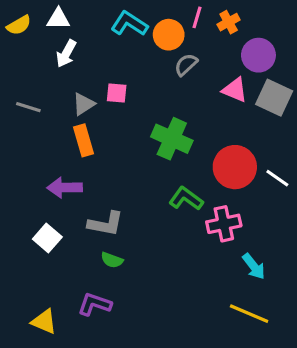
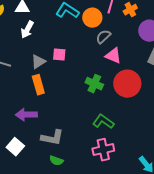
pink triangle: (235, 90) -> (113, 56), moved
green cross: (172, 139) -> (94, 84), size x0.7
red circle: (235, 167) -> (127, 84), moved
pink cross: (224, 224) -> (103, 150), moved

